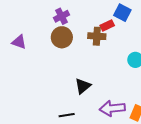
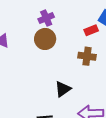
brown cross: (97, 36) -> (87, 56), moved

